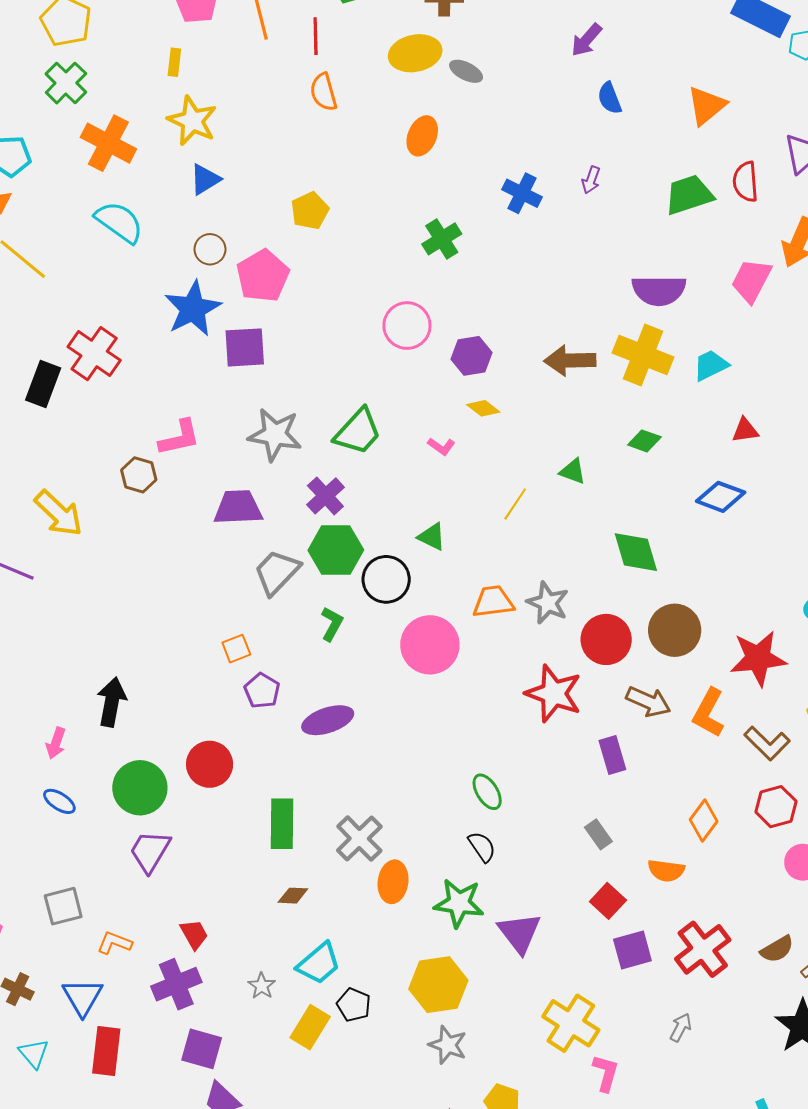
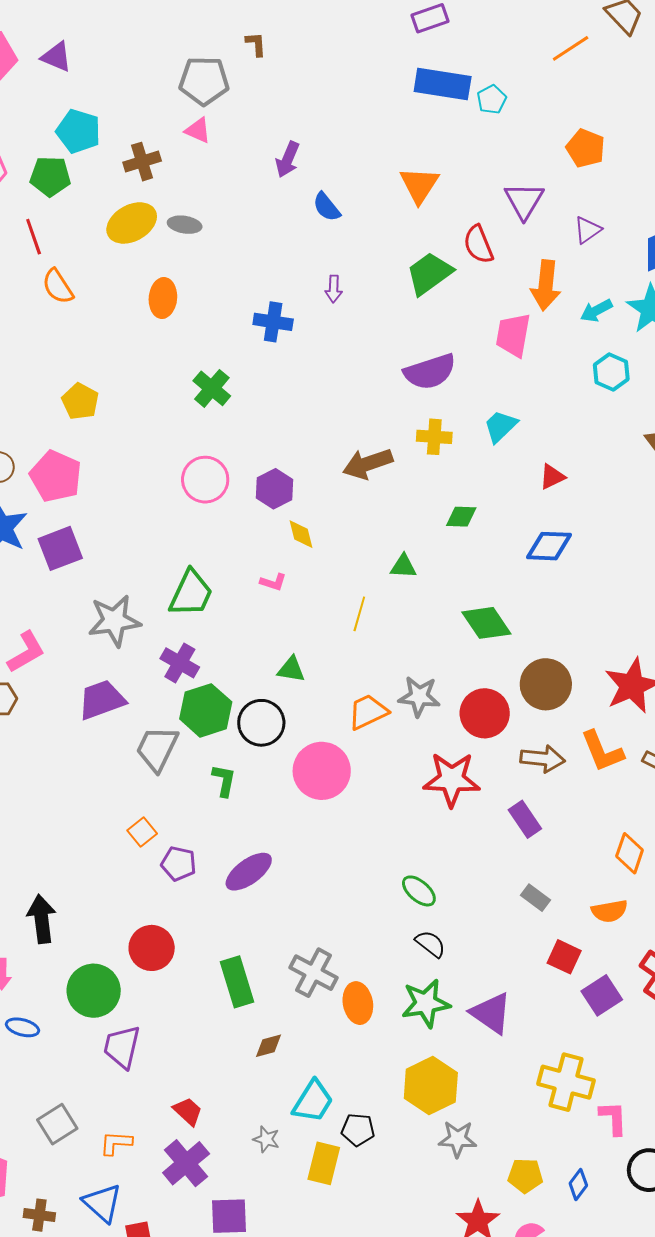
yellow cross: (643, 355) -> (434, 437), size x0.6
yellow diamond: (483, 408) -> (301, 534), turned 56
orange L-shape: (709, 713) -> (602, 751), turned -33

